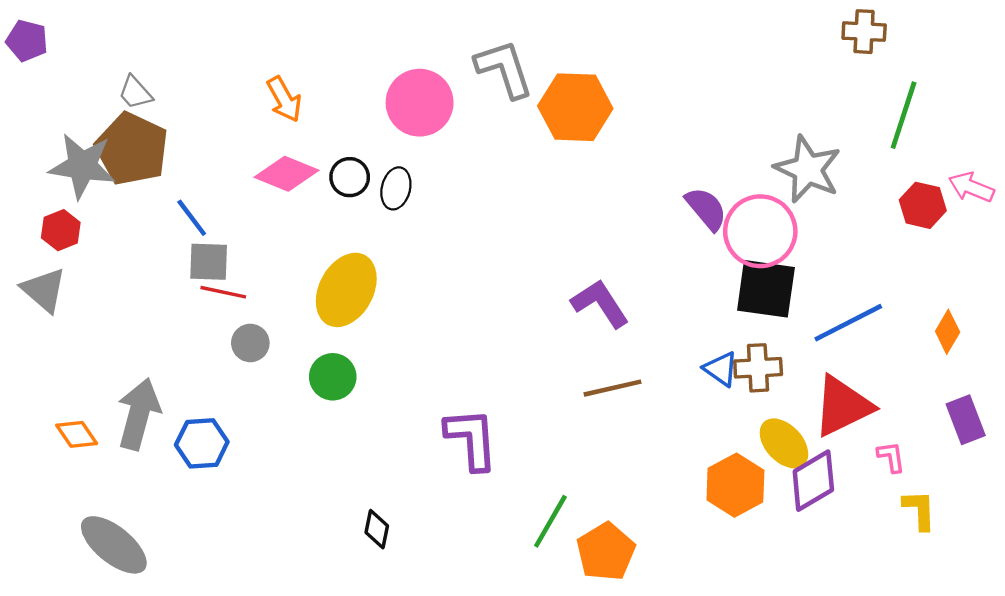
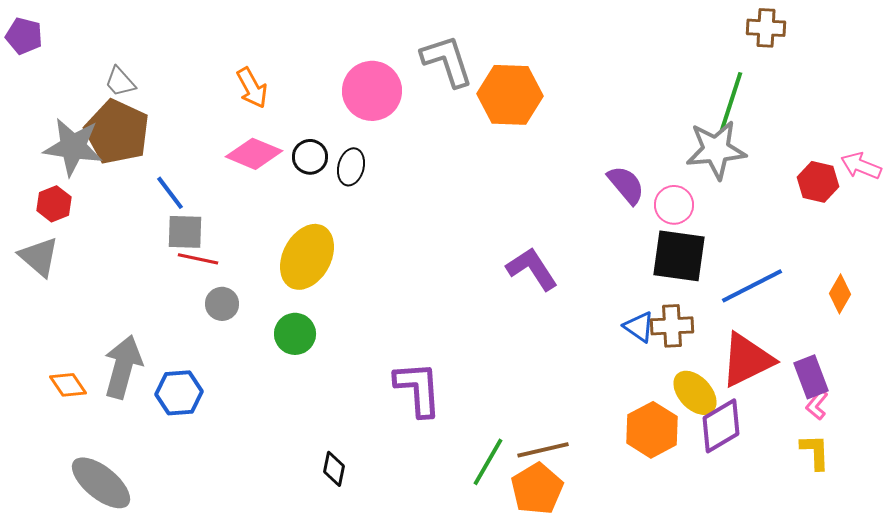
green line: (904, 115) -> (731, 102), moved
gray star: (808, 169) -> (716, 150), turned -30
pink circle: (760, 231) -> (674, 205), size x0.6
brown line: (612, 388) -> (543, 450), moved
purple rectangle: (966, 420) -> (811, 377), moved
pink L-shape: (891, 457) -> (817, 405), moved, turned -132

